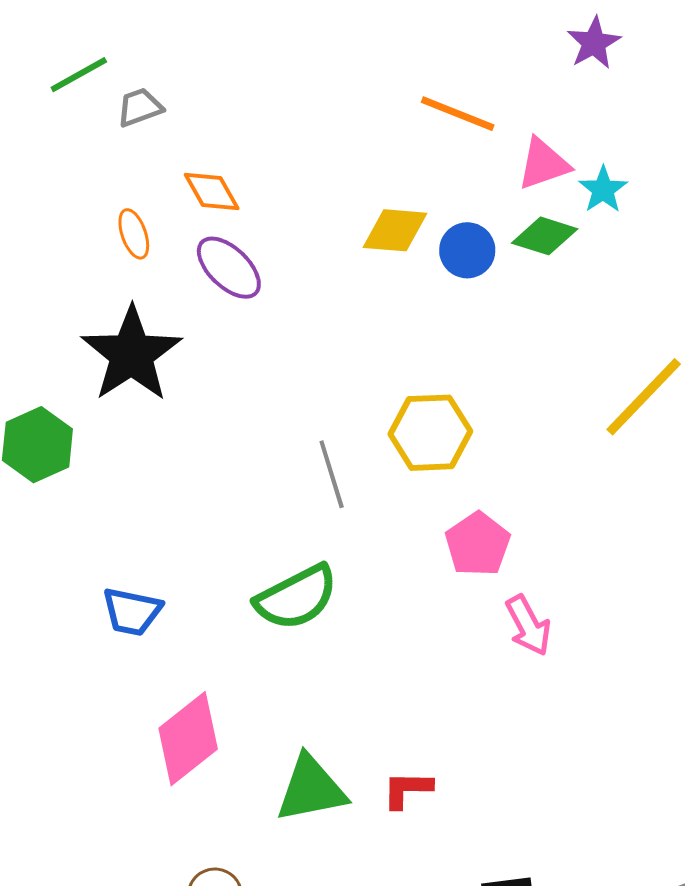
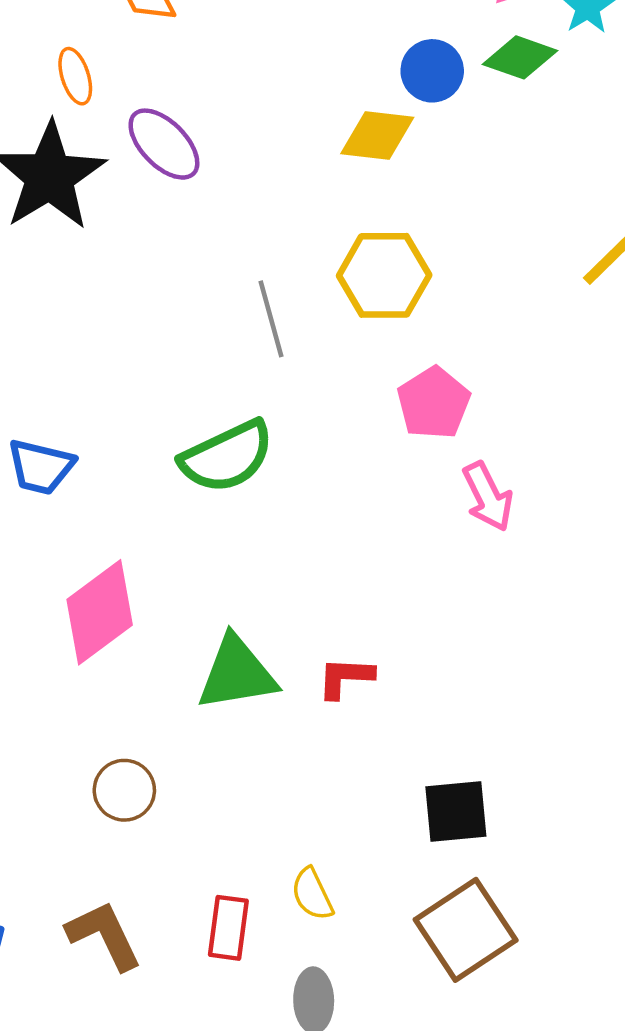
yellow diamond: (395, 230) -> (377, 135), moved
orange ellipse: (134, 234) -> (75, 76), moved
purple ellipse: (229, 268) -> (164, 144), moved

